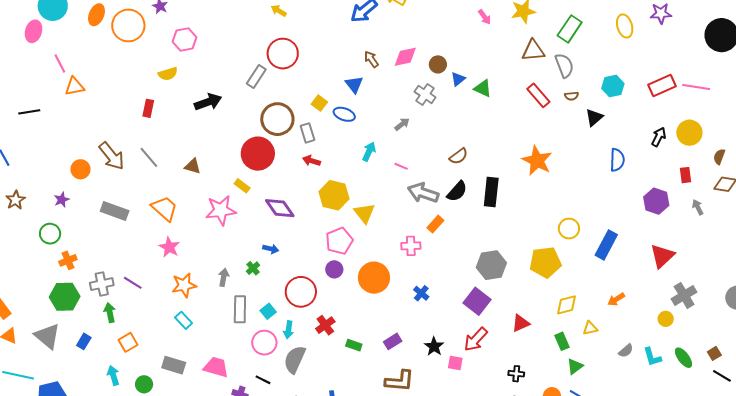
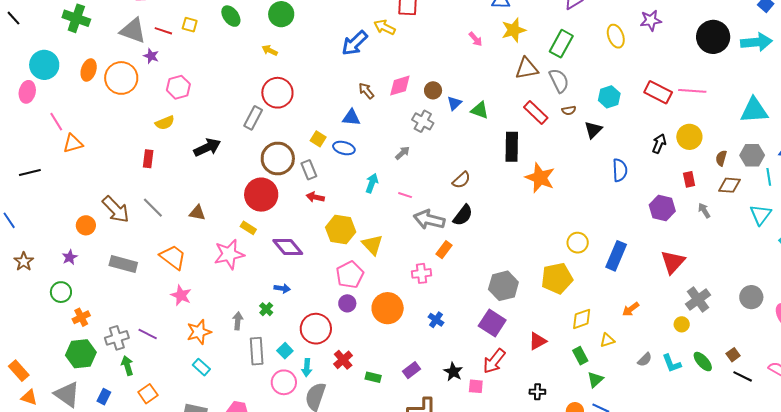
blue triangle: (354, 85) -> (351, 118), turned -42
red rectangle: (662, 85) -> (658, 92), turned 56
black rectangle: (491, 192) -> (512, 147), moved

